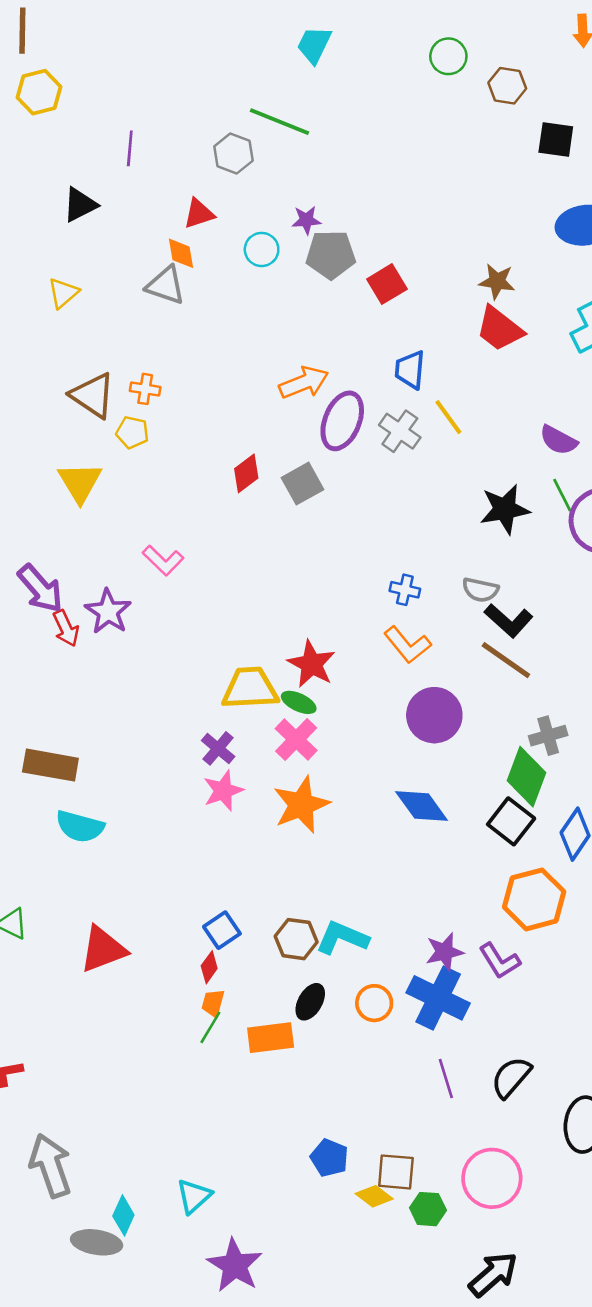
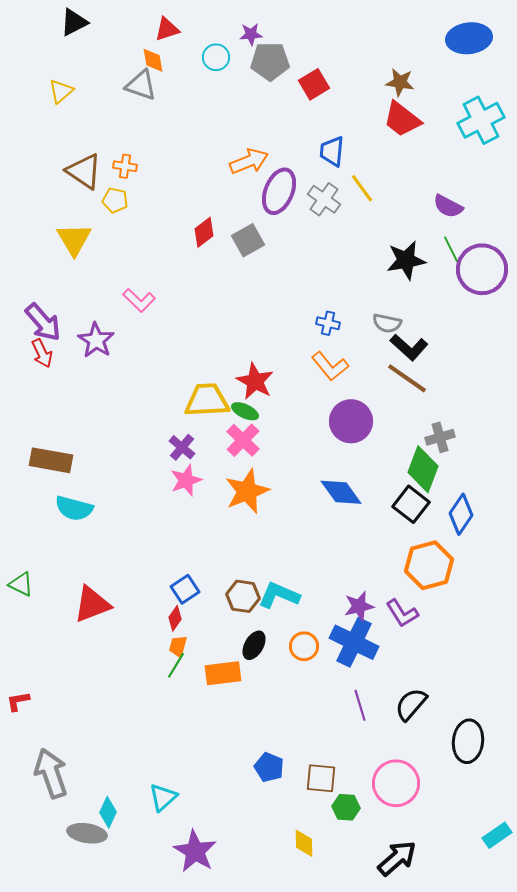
red arrow: (66, 628) -> (42, 353), moved
yellow diamond: (374, 1196) -> (304, 843), moved, turned 52

